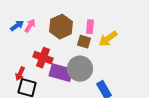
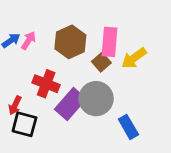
pink rectangle: (90, 27) -> (110, 42), size x1.5
brown square: (84, 42) -> (101, 62), turned 32
purple rectangle: (61, 73) -> (70, 104), turned -65

